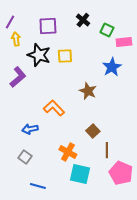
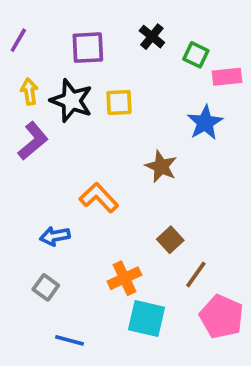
yellow arrow: (16, 39) -> (29, 91), moved
brown line: (107, 150) -> (196, 275), turned 35
orange cross: (68, 152) -> (124, 278), turned 36

